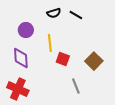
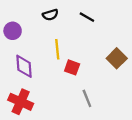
black semicircle: (54, 13) -> (50, 15), moved
purple circle: (26, 30) -> (13, 31), moved
brown square: (94, 61) -> (117, 58), moved

